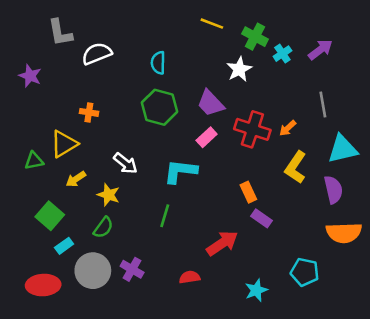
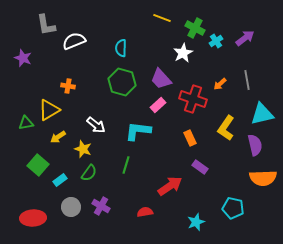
orange arrow: (288, 128) -> (220, 84), moved
orange rectangle: (248, 192) -> (190, 138), moved
green semicircle: (103, 227) -> (89, 173), moved
cyan rectangle: (64, 246) -> (60, 180), moved
gray circle: (93, 271) -> (71, 207), size x0.7

